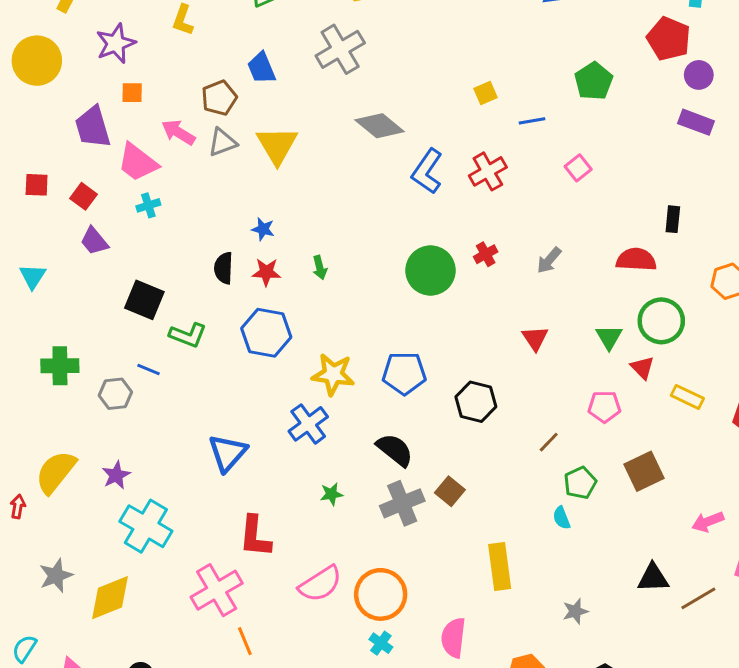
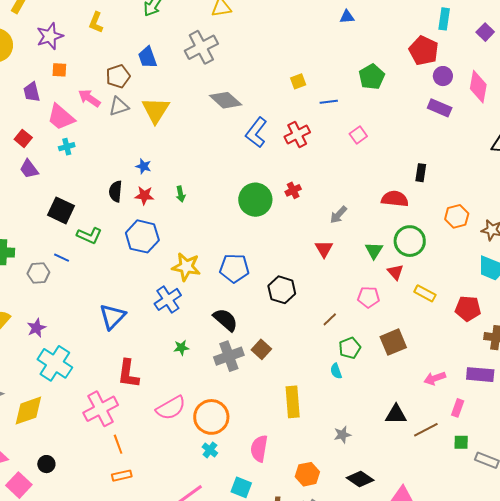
purple trapezoid: (93, 127) -> (32, 92), size x0.7
gray arrow: (549, 260) -> (338, 215), moved

